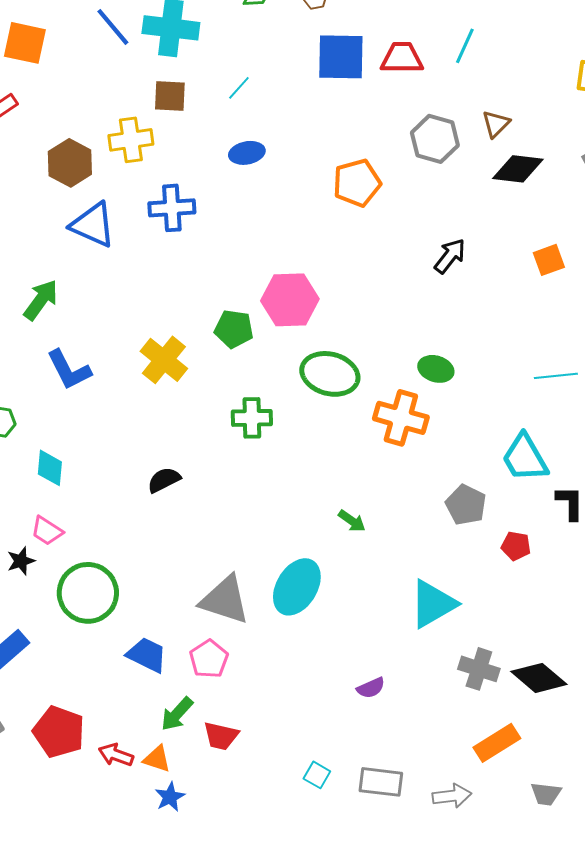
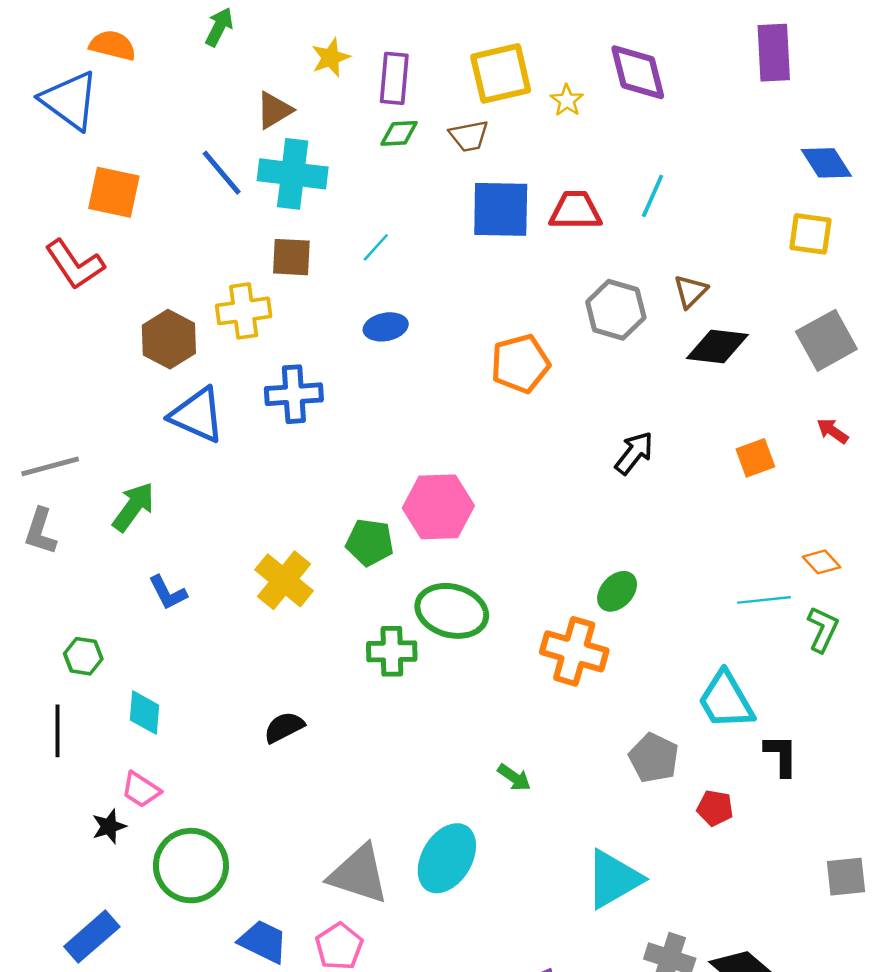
green ellipse: (436, 369) -> (617, 591), turned -64
blue L-shape: (69, 370) -> (168, 593), size x0.7
green ellipse: (330, 374) -> (452, 611), moved

